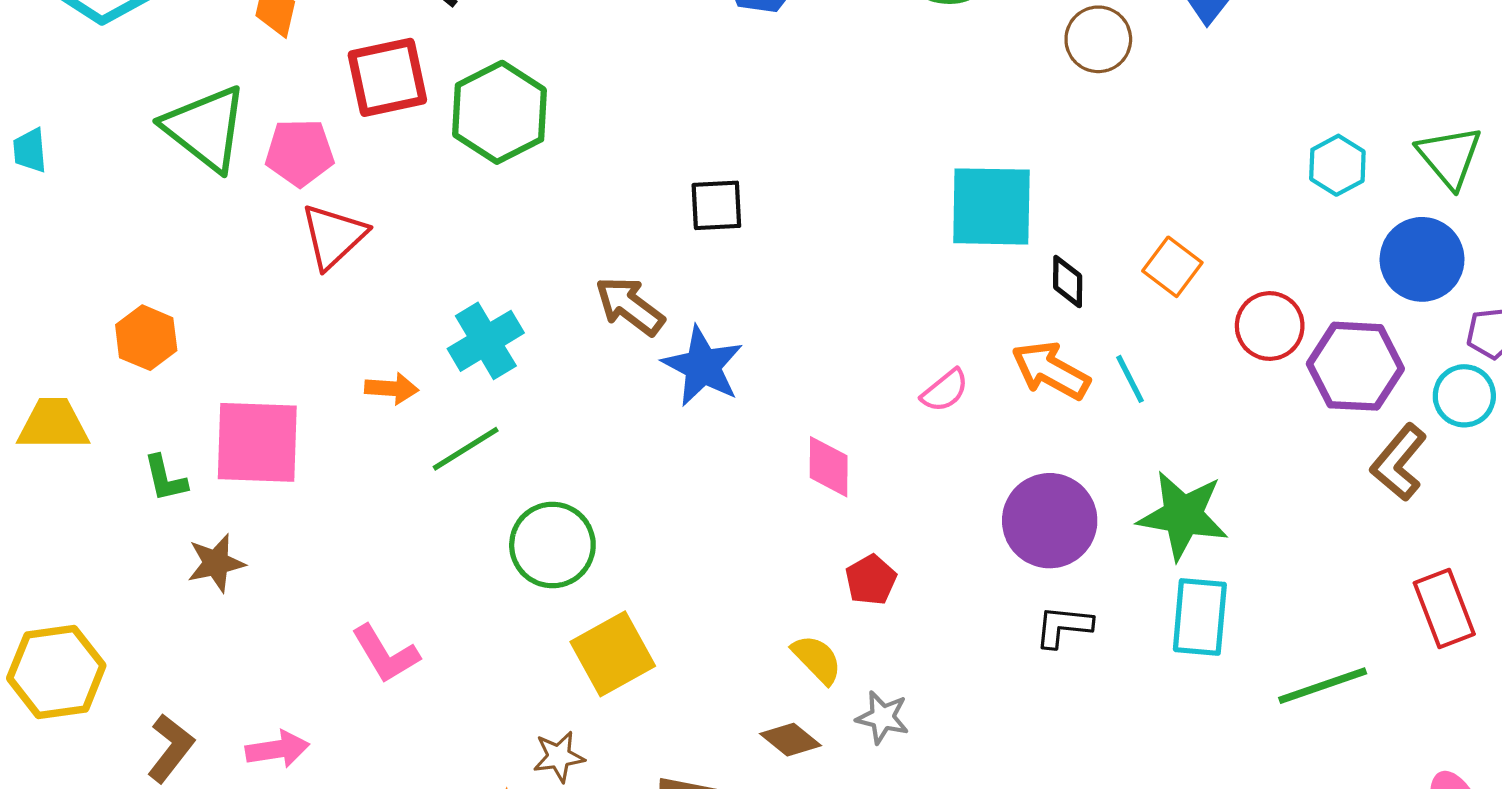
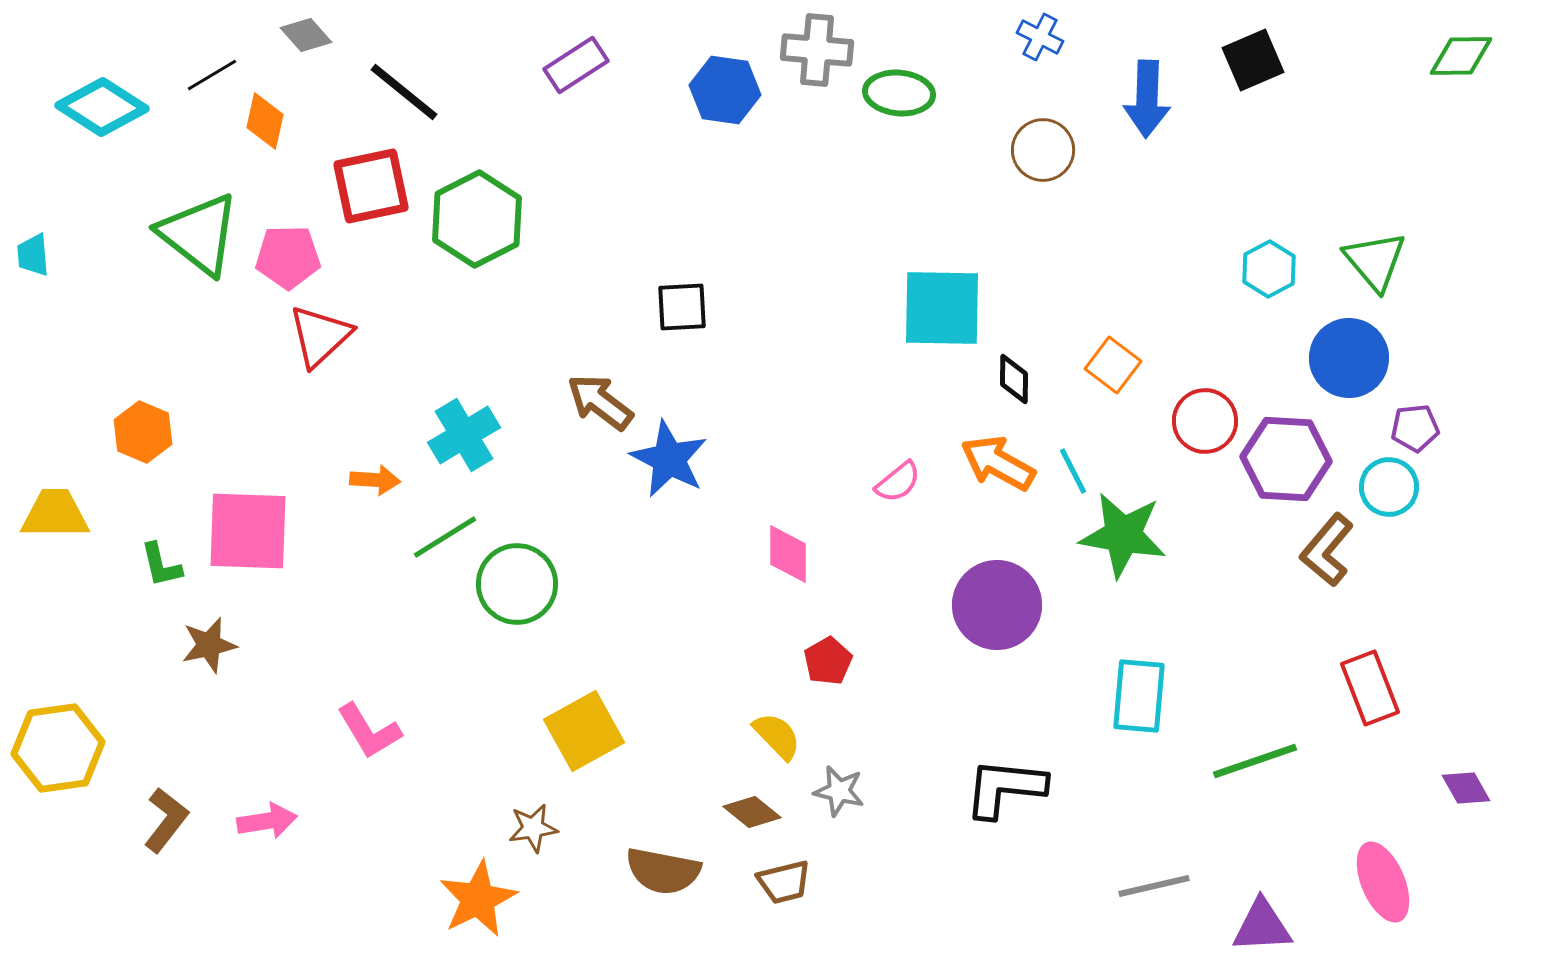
green star: (1183, 515) -> (1123, 535), moved
green circle: (552, 545) -> (517, 584), moved
black L-shape: (1063, 626) -> (1005, 788), moved, size x1.5

